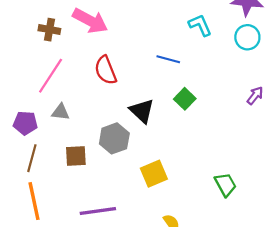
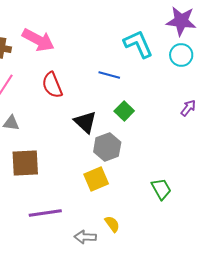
cyan L-shape: (200, 25) -> (138, 44), size x1.4
gray hexagon: (114, 138) -> (107, 147), moved
brown square: (76, 156) -> (25, 163), size x1.4

